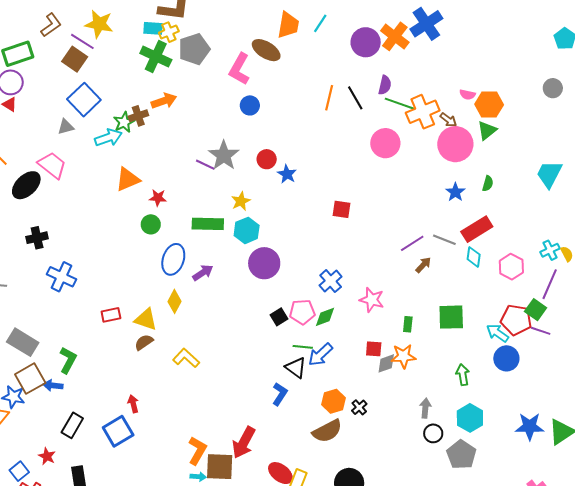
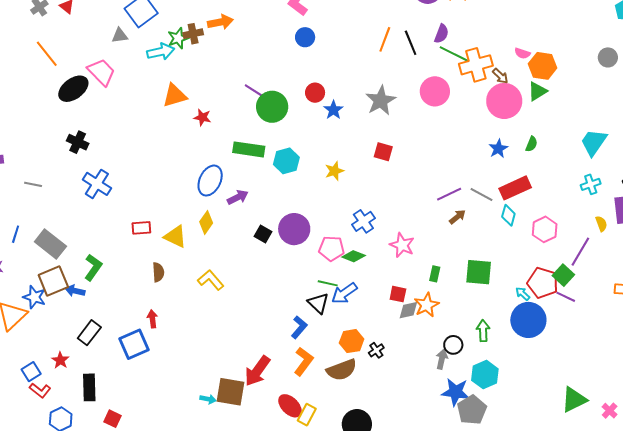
gray star: (224, 155) -> (381, 101), moved
yellow star: (241, 201) -> (334, 171), moved
green circle: (151, 224) -> (272, 107), moved, size x1.6
black cross: (37, 238) -> (78, 142), turned 30
cyan cross: (550, 250) -> (591, 184), moved
purple circle: (264, 263) -> (294, 229), moved
black square: (279, 317) -> (263, 234), moved, turned -36
green diamond: (325, 317) -> (354, 256), turned 35
cyan arrow: (498, 333) -> (523, 294), size x0.7
brown semicircle: (144, 342) -> (158, 272), moved, turned 114
orange star: (403, 356) -> (427, 305), turned -30
blue circle: (506, 358) -> (528, 320), size x1.4
blue star: (530, 426) -> (456, 392), moved
black circle: (433, 433) -> (453, 345), moved
orange L-shape: (197, 451) -> (304, 361), moved

